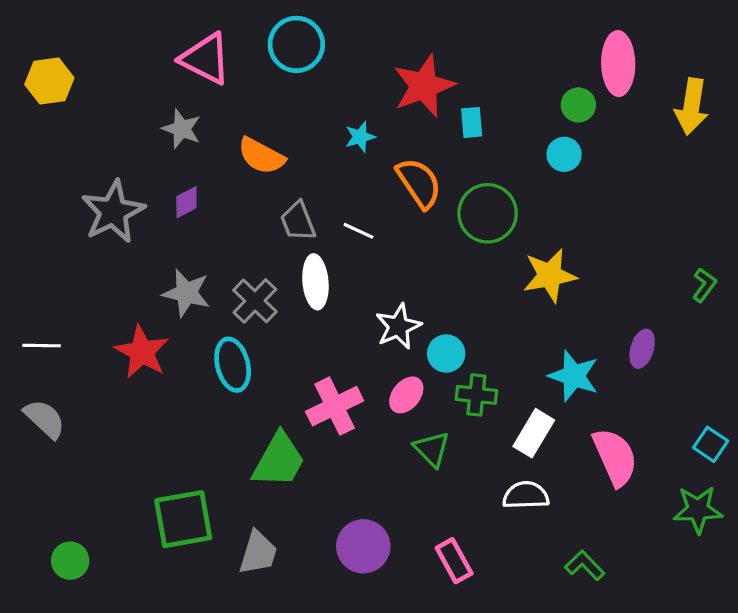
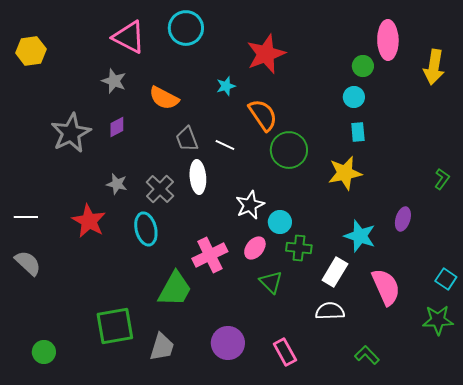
cyan rectangle: (472, 122) -> (358, 132), moved
green circle: (488, 213) -> (289, 150), moved
gray star: (186, 293) -> (117, 184), size x0.7

